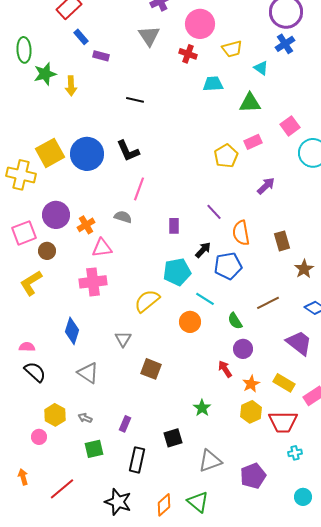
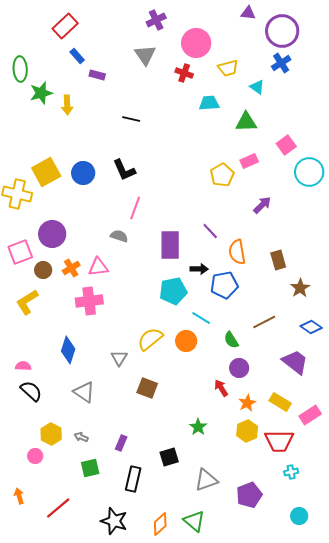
blue circle: (87, 154) -> (83, 173), size x0.7
orange cross: (86, 225) -> (71, 268), moved
purple rectangle: (174, 226) -> (170, 245), size x1.8
black arrow: (203, 250) -> (199, 269), turned 48
yellow semicircle: (147, 301) -> (150, 339), moved

